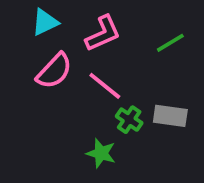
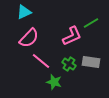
pink L-shape: (103, 33) -> (72, 36), moved
pink line: (105, 86) -> (41, 61), moved

